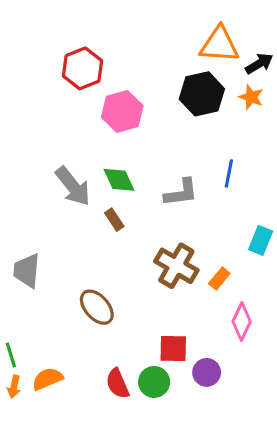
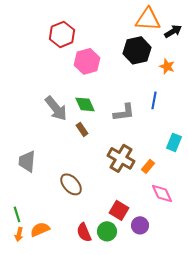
orange star: (251, 97) -> (167, 66), moved
pink diamond: (242, 321) -> (162, 193), turned -50
red square: (173, 349) -> (119, 210), turned 30

